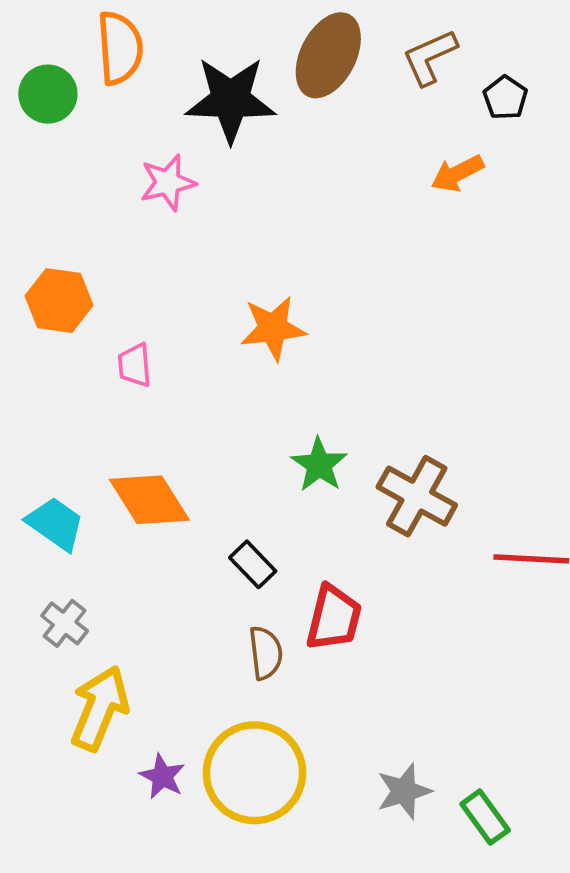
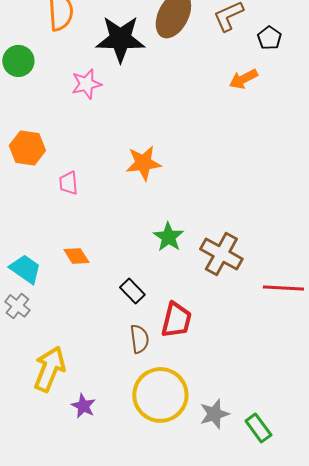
green circle: (48, 94) -> (18, 61), moved
orange diamond: (149, 500) -> (76, 256), size x0.6
gray cross: (65, 623) -> (17, 306), moved
yellow circle: (255, 773) -> (160, 395), moved

